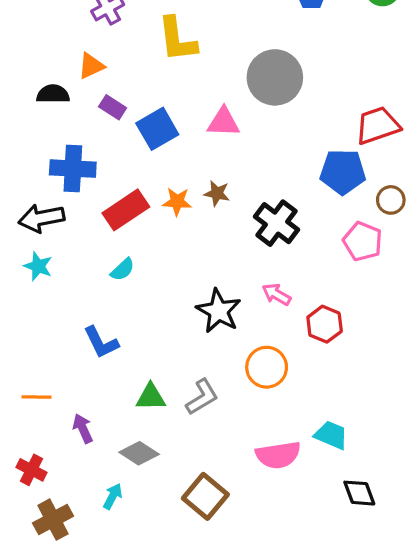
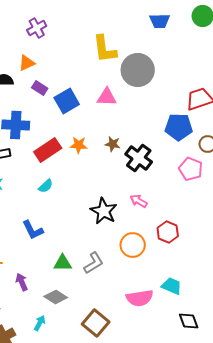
yellow L-shape: (177, 39) -> (105, 49), moved
brown star: (217, 193) -> (113, 144), moved
red hexagon: (325, 324) -> (168, 232), moved

